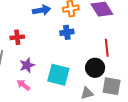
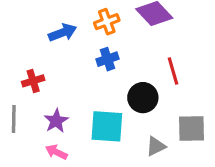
black circle: (95, 68) -> (143, 98), moved

